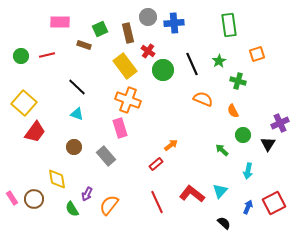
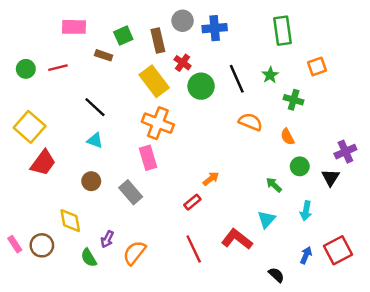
cyan triangle: (220, 191) -> (266, 219), moved

